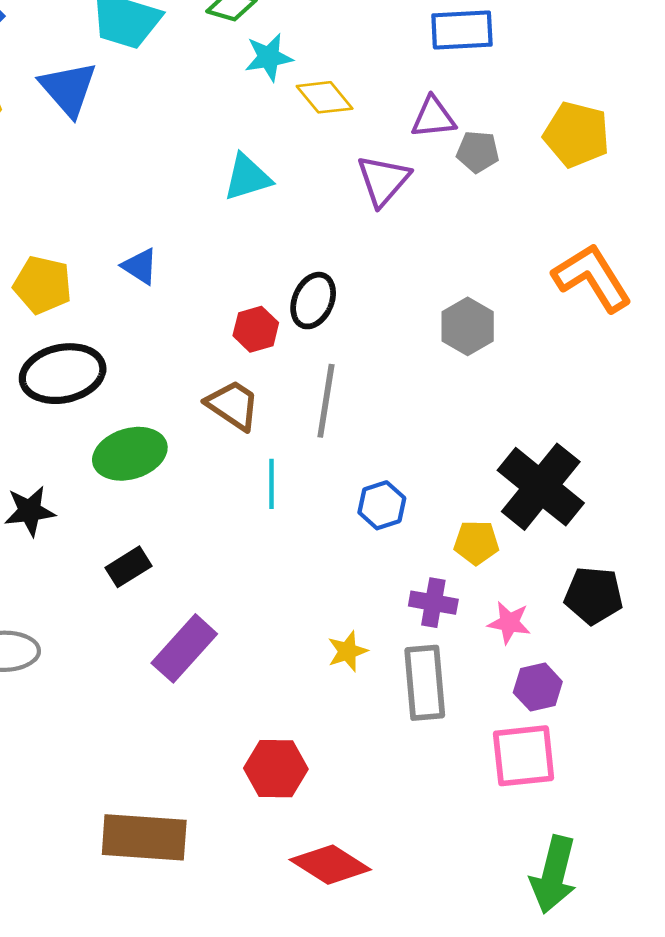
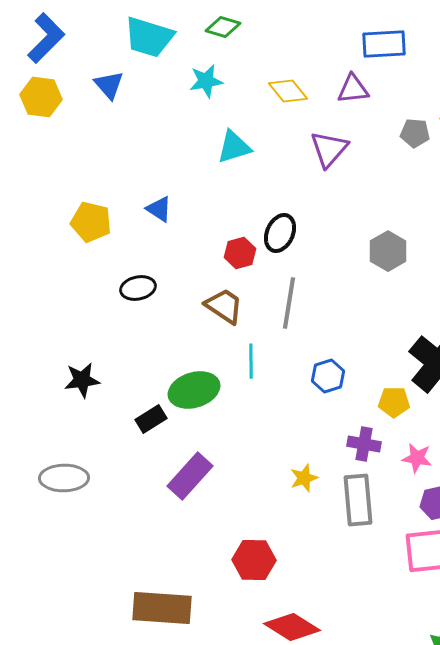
cyan star: (269, 57) -> (206, 81), moved
blue triangle: (68, 89) -> (109, 85), size x0.7
purple triangle: (433, 117) -> (353, 89), moved
gray pentagon: (478, 152) -> (415, 133), moved
black ellipse: (63, 374) -> (138, 288), moved, size x0.6
green ellipse: (130, 454) -> (194, 390), moved

